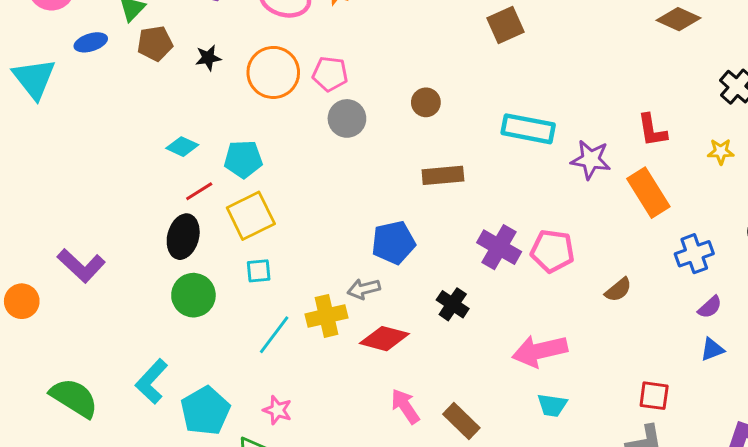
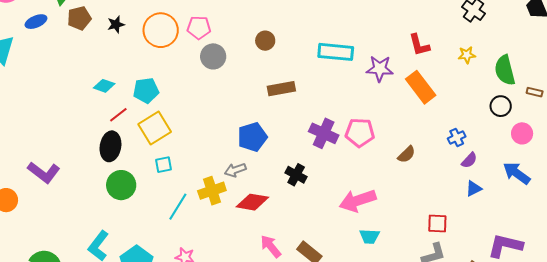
blue cross: (694, 254) -> (457, 137), moved, size x0.7

